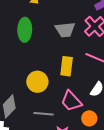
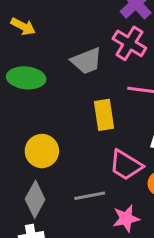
green ellipse: (25, 30) -> (26, 78), turned -70
yellow circle: (37, 82) -> (42, 151), moved

